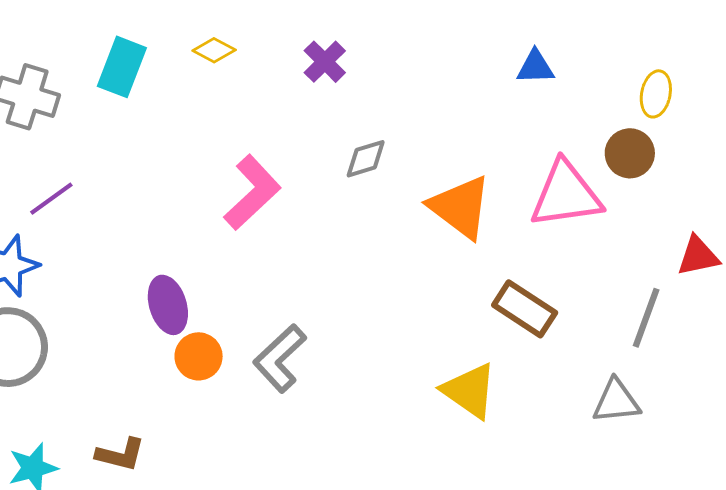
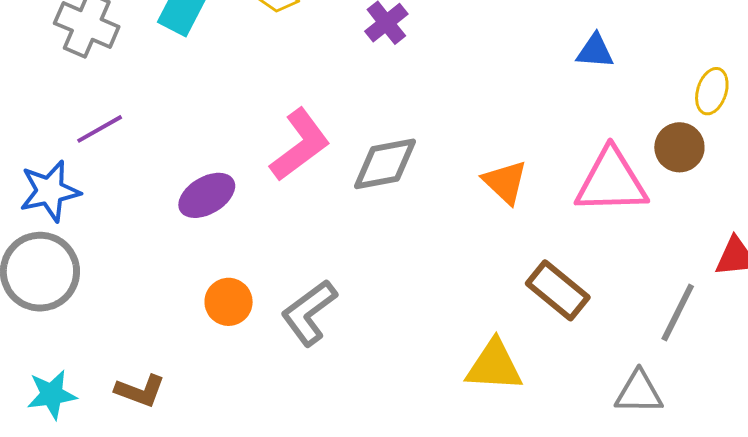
gray diamond: (366, 159) -> (385, 164), moved, size x1.5
orange triangle: (460, 207) -> (505, 182), size x0.7
purple ellipse: (168, 305) -> (207, 195), moved, turned 70
yellow triangle: (470, 391) -> (494, 366), turned -38

